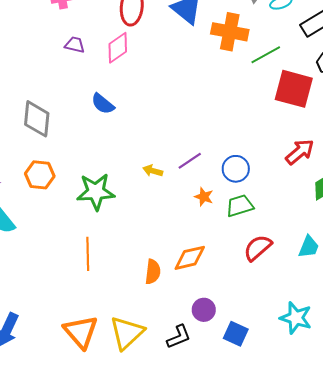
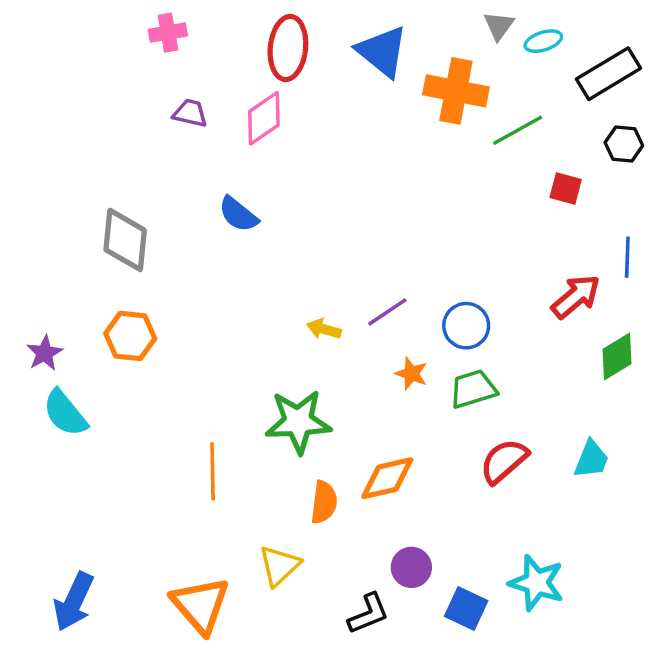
red square: (294, 89) -> (566, 189), size x0.5
green star: (96, 192) -> (298, 422), moved
cyan star: (296, 318) -> (536, 583), moved
yellow triangle: (127, 333) -> (279, 566), moved, size x0.7

